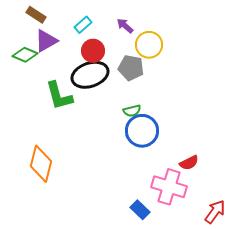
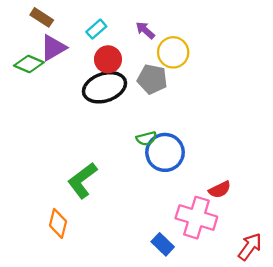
green L-shape: (59, 96) -> (82, 180), moved, turned 68
green semicircle: (132, 111) -> (146, 138), moved
orange diamond: (41, 164) -> (58, 223), moved, size x0.7

